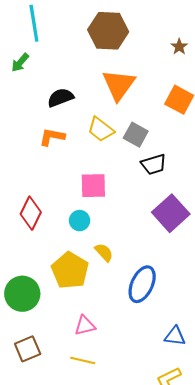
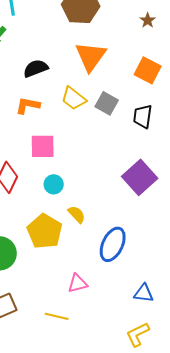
black trapezoid: (154, 164) -> (143, 116), moved, turned 115
pink square: (93, 186) -> (43, 146), moved
pink triangle: (85, 326) -> (78, 283), moved

